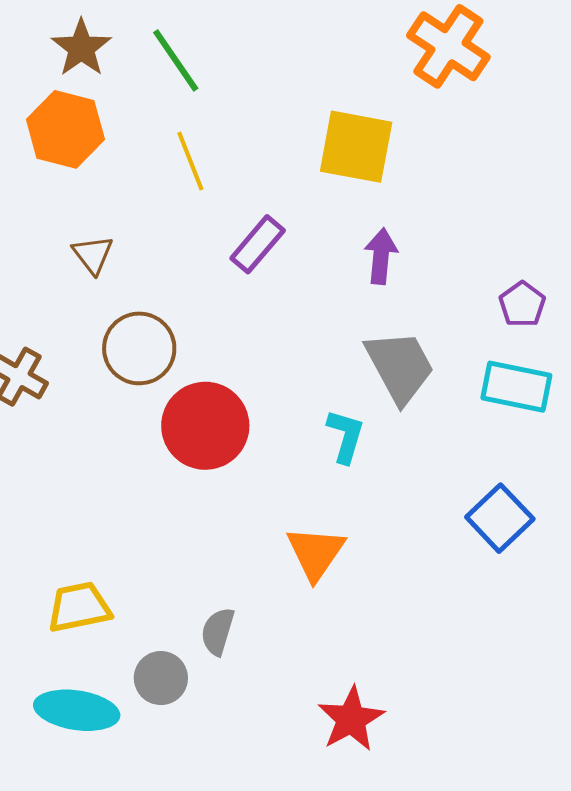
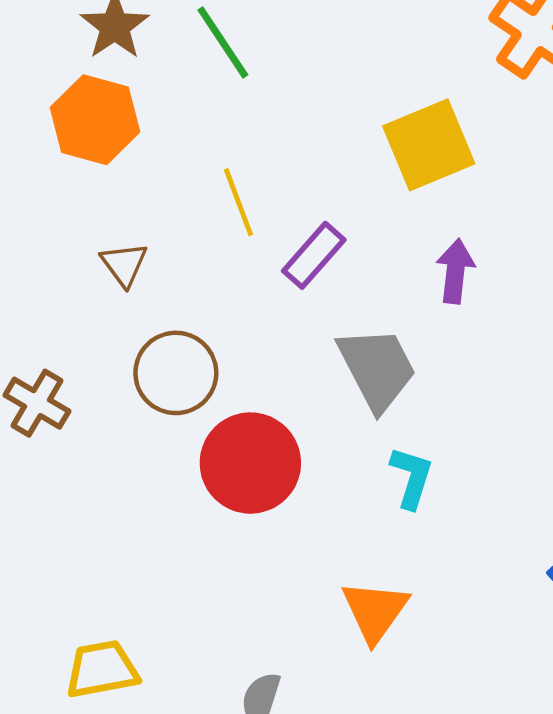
yellow square: (356, 147) -> (429, 145), turned -34
yellow line: (190, 161) -> (238, 202), moved
gray trapezoid: (400, 367) -> (377, 369), moved

